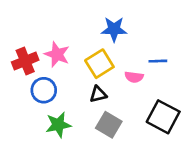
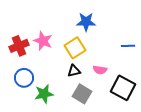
blue line: (158, 61) -> (128, 46), moved
pink semicircle: (134, 77) -> (100, 70), moved
blue circle: (44, 90) -> (24, 78), moved

